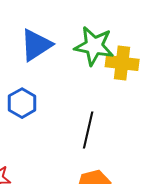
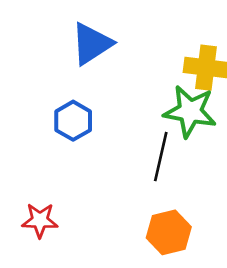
green star: (94, 46) -> (190, 111), moved

